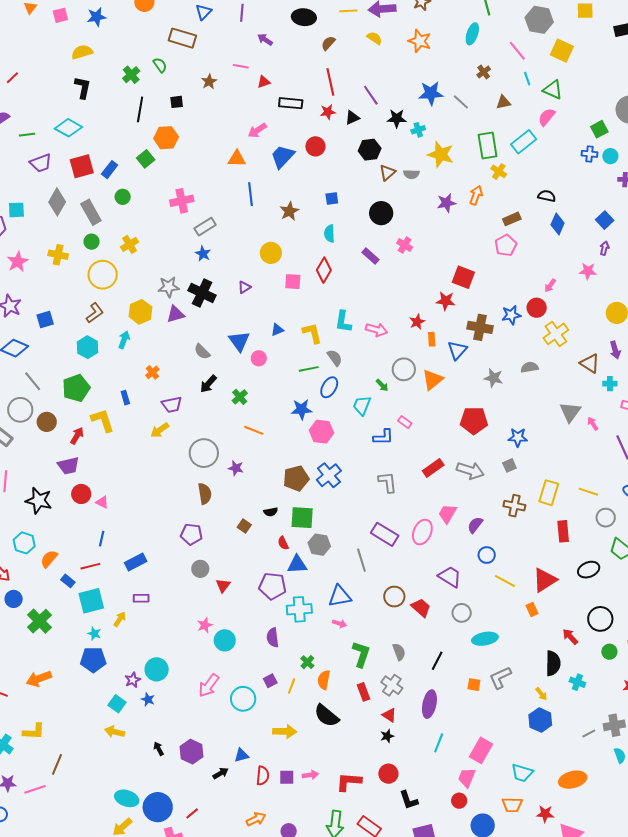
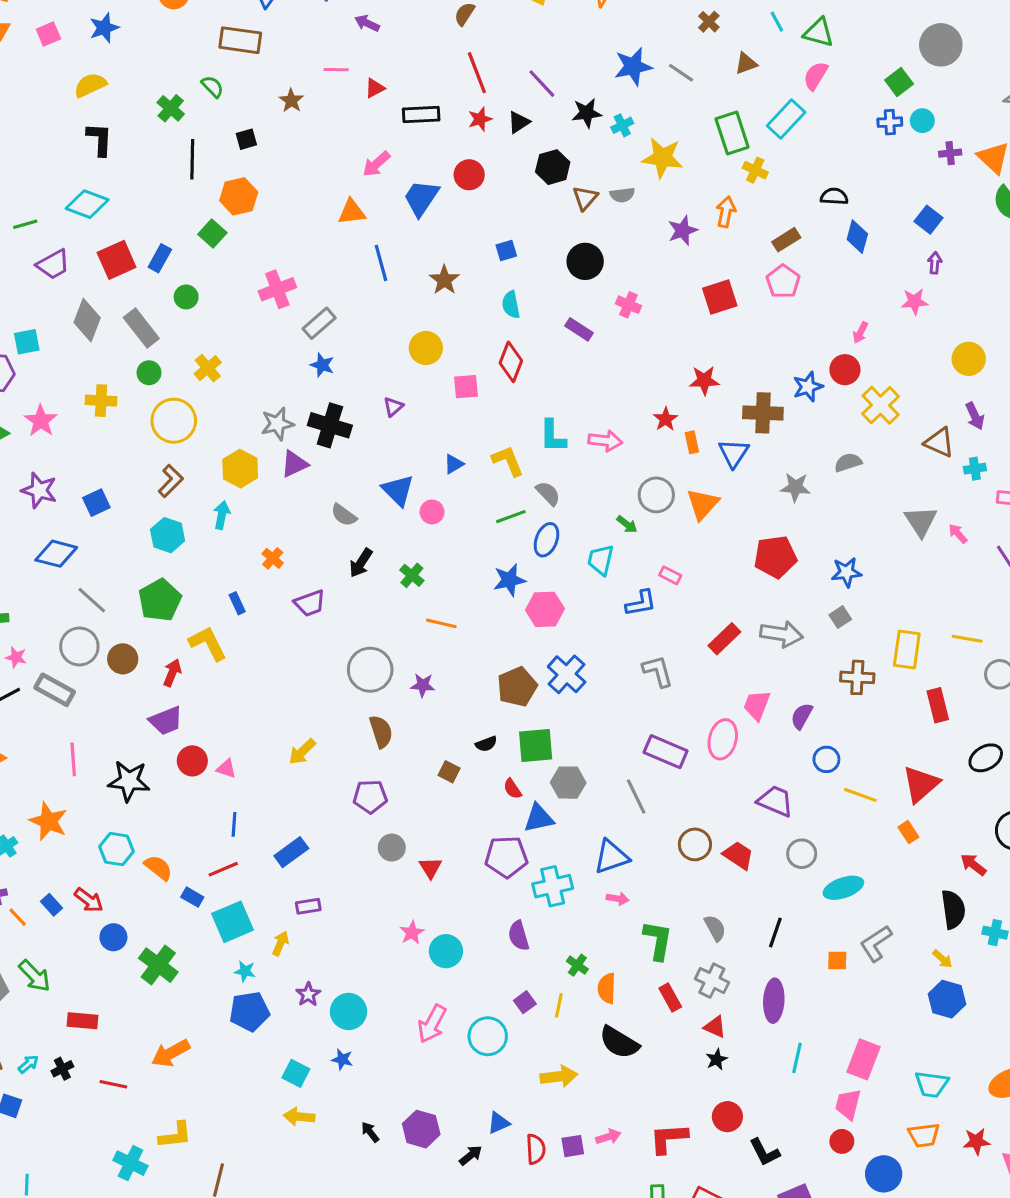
red square: (463, 277) -> (720, 297), moved, turned -30
yellow arrow: (160, 430) -> (302, 752), moved
orange semicircle: (49, 559) -> (158, 868), turned 96
purple star: (133, 680) -> (308, 994), moved

